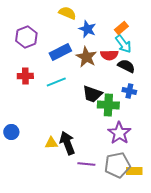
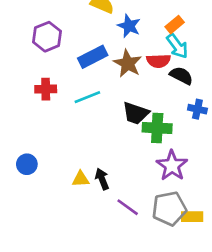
blue cross: (129, 91) -> (197, 109), moved
black arrow: (67, 143) -> (102, 179), size x0.7
purple line: (86, 164) -> (128, 207), turned 30

